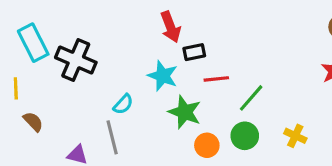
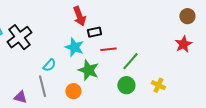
black cross: (76, 60) -> (19, 37), turned 30
orange circle: (207, 145) -> (73, 91), moved

